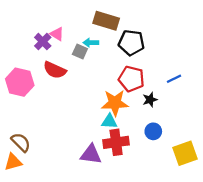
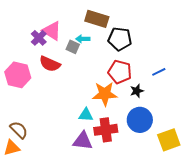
pink triangle: (57, 34) -> (52, 31), size x1.5
cyan triangle: (109, 122) -> (86, 115), moved
blue circle: (153, 131) -> (140, 120), size x1.6

